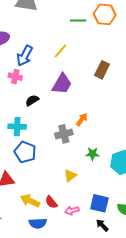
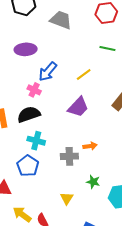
black semicircle: (32, 100) -> (29, 114), moved, size x1.6
orange arrow: (82, 119) -> (90, 146), turned 32
cyan cross: (17, 127) -> (36, 141), moved
yellow triangle: (70, 176) -> (67, 198), turned -32

